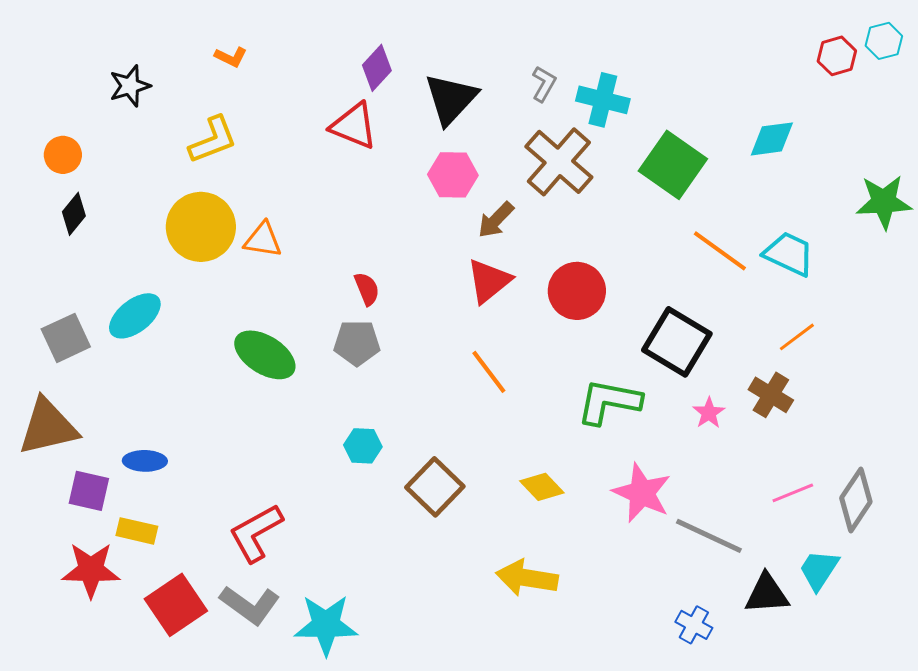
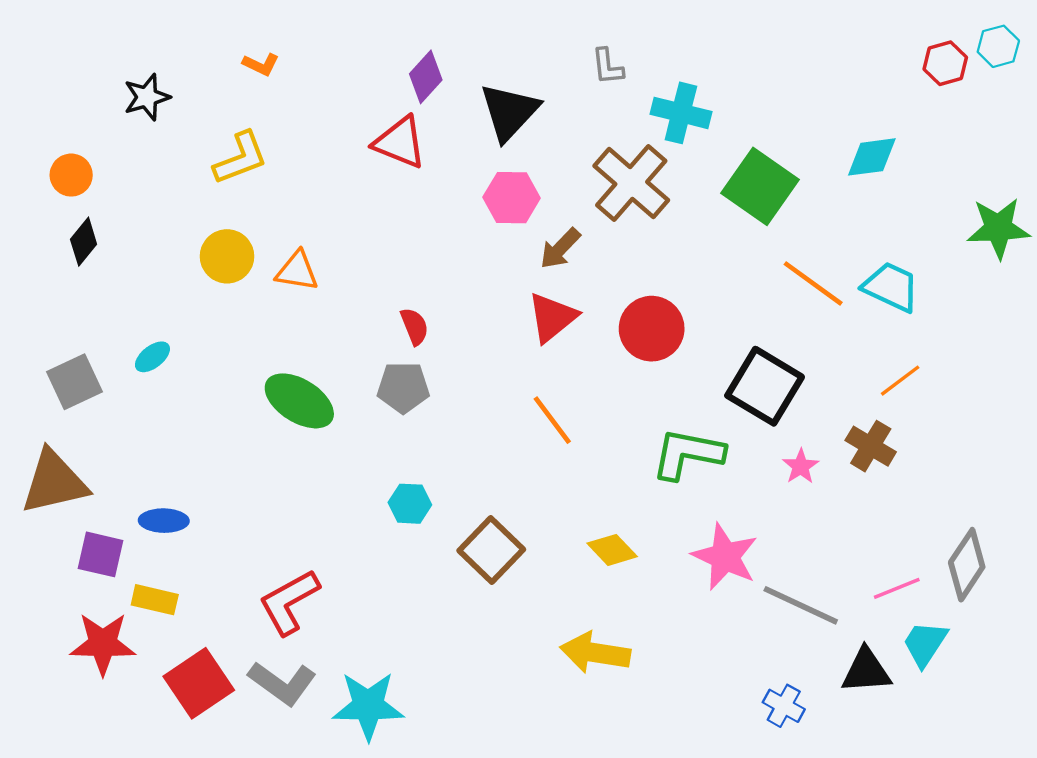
gray L-shape: (544, 84) -> (608, 67), moved, turned 144
yellow circle: (201, 227) -> (227, 256), size x0.7
cyan ellipse: (135, 316) -> (152, 357), size x0.6
pink line: (793, 493) -> (897, 588), moved

